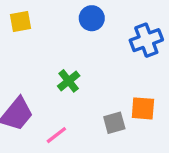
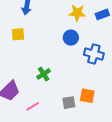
blue circle: (92, 18) -> (71, 38), moved
blue cross: (146, 40) -> (94, 54), turned 30

